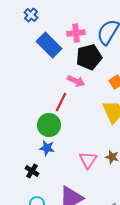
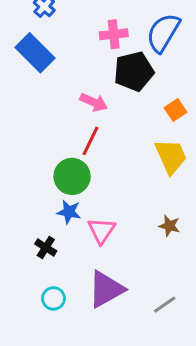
blue rectangle: (49, 45) -> (35, 53), moved
pink arrow: (76, 81) -> (94, 102), moved
pink triangle: (88, 160) -> (101, 230), moved

